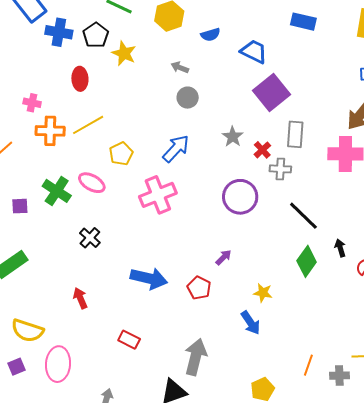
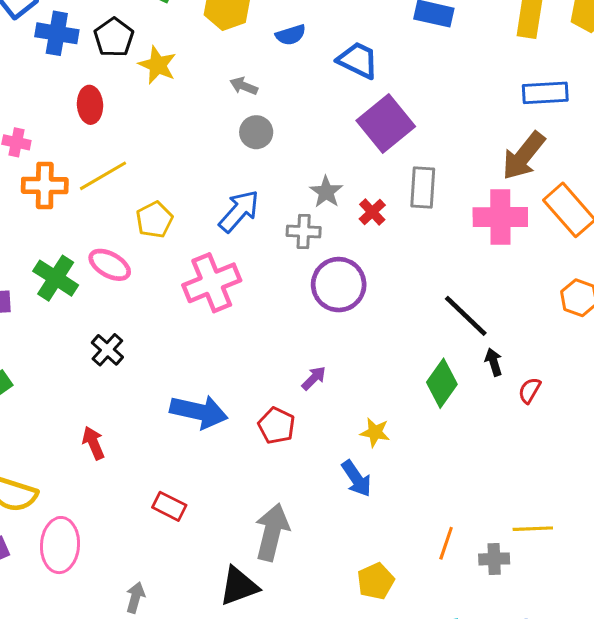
gray cross: (280, 169) -> (304, 231), moved
black line: (303, 216) -> (466, 316), moved

